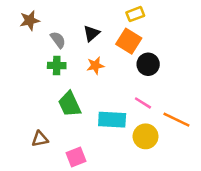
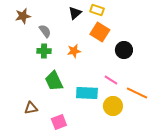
yellow rectangle: (135, 14) -> (97, 10), moved, turned 40
black triangle: (91, 33) -> (75, 13), moved
black circle: (148, 64) -> (124, 50), moved

